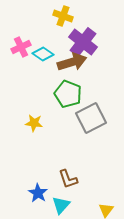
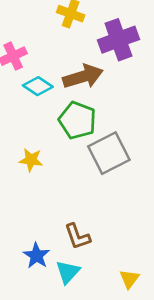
purple cross: (83, 42) -> (118, 40), moved, turned 32
cyan diamond: (43, 54) -> (38, 86), moved

